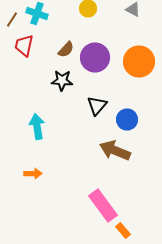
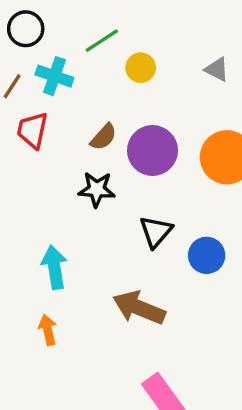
brown arrow: (115, 150) -> (139, 308), moved
orange arrow: (33, 174) -> (48, 330), moved, turned -102

